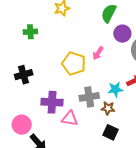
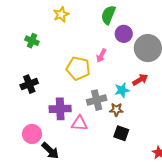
green cross: (30, 32) -> (32, 41), turned 32

